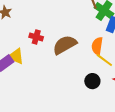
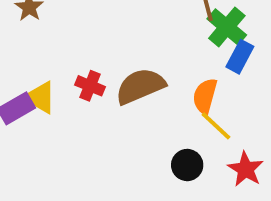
red cross: (36, 37) -> (90, 86), moved

